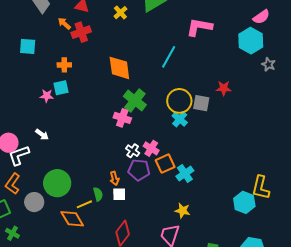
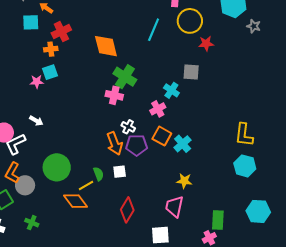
red cross: (81, 32) -> (61, 31), moved
cyan square: (28, 46) -> (31, 22), moved
red star: (224, 88) -> (206, 44), moved
yellow circle: (179, 101) -> (190, 21), moved
pink cross: (151, 148) -> (158, 109), moved, turned 35
orange square: (165, 164) -> (162, 136), turned -30
orange arrow: (114, 178) -> (115, 143), moved, size x1.6
yellow L-shape: (261, 188) -> (244, 135), moved
gray circle: (34, 202) -> (25, 185), moved
green cross: (12, 233) -> (32, 223), moved

